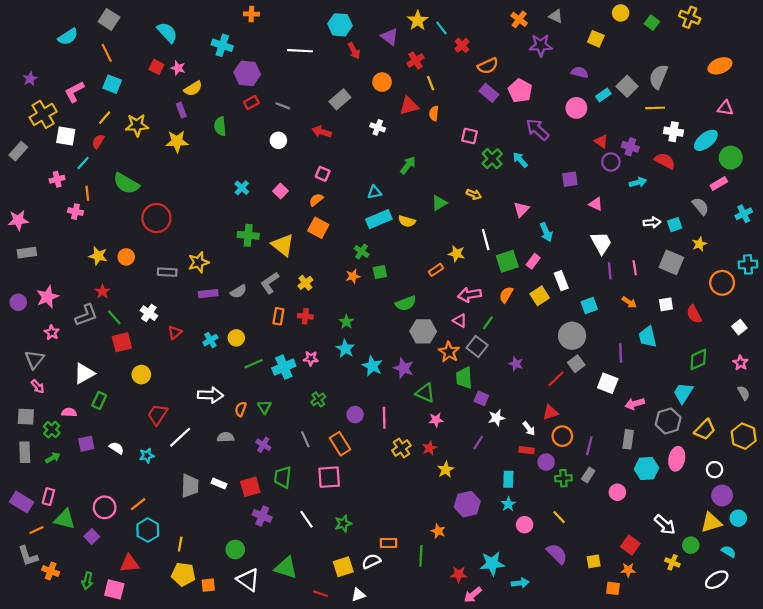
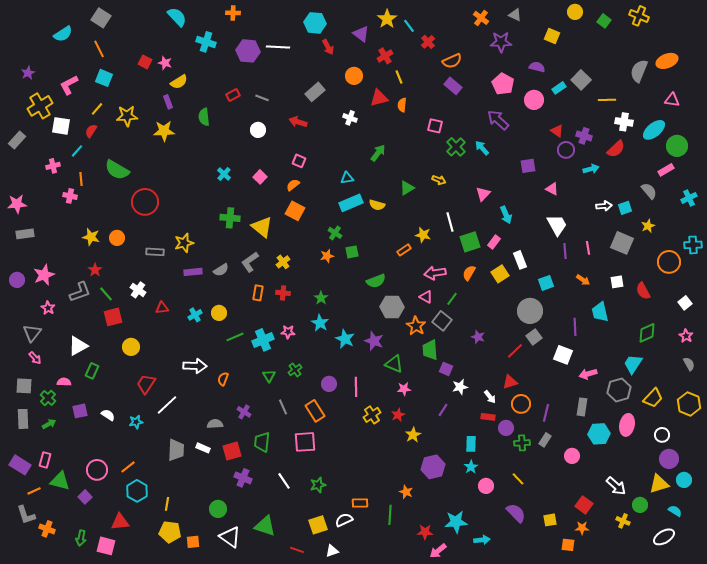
cyan semicircle: (167, 32) -> (177, 17), moved
purple hexagon: (247, 73) -> (248, 51), moved
gray semicircle: (658, 77) -> (639, 71), moved
pink pentagon: (520, 91) -> (503, 84), moved
red semicircle: (665, 161) -> (616, 149), turned 108
red triangle: (175, 332) -> (162, 308), turned 32
green triangle: (264, 407) -> (269, 376), moved
gray semicircle: (226, 437) -> (215, 424), moved

